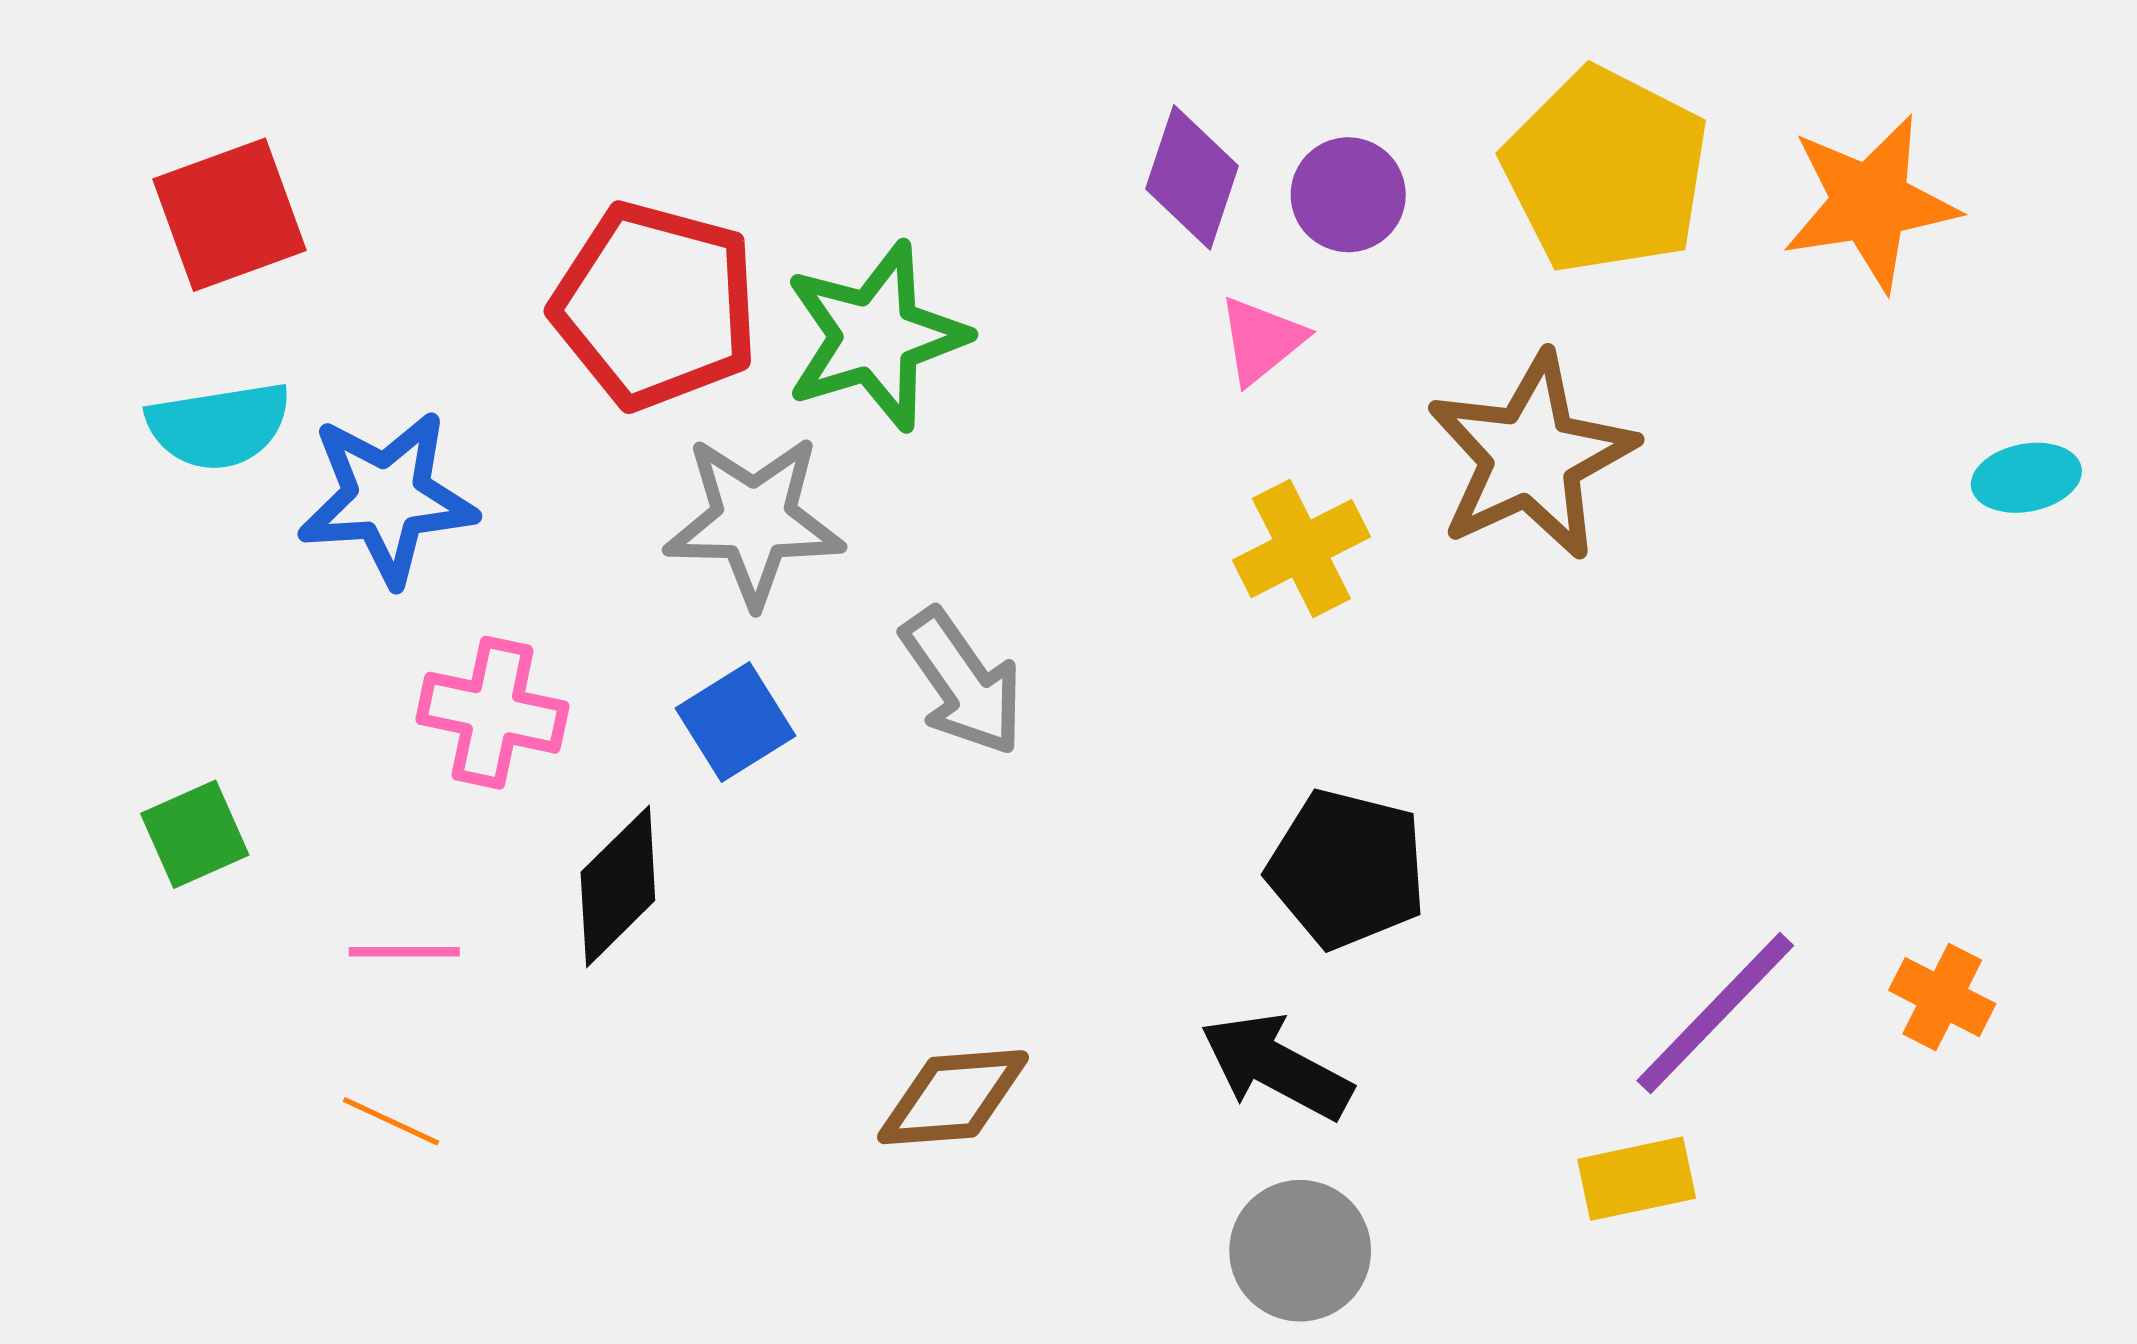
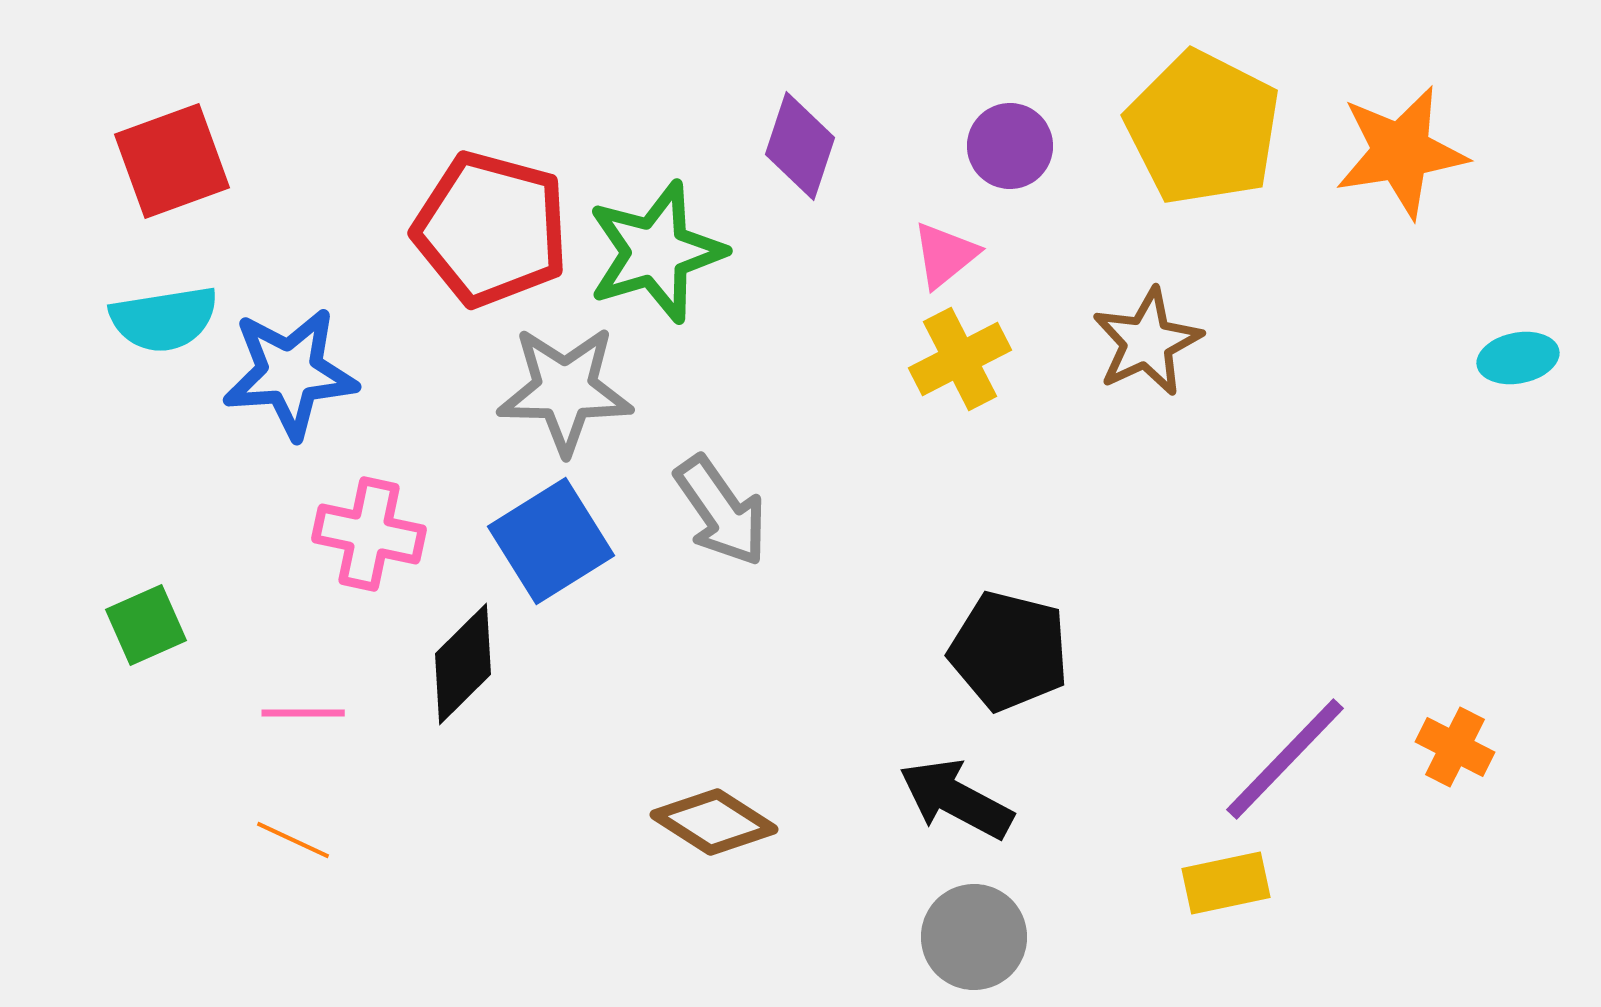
purple diamond: (1192, 177) -> (800, 146), moved
brown star: (1531, 456) -> (1147, 342), size x0.7
yellow cross: (1301, 549) -> (960, 359), moved
blue square: (735, 722) -> (551, 541), size x1.4
brown diamond: (953, 1097) -> (714, 822), turned 37

